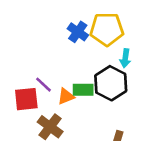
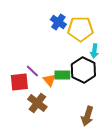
blue cross: (78, 32) -> (58, 22), moved
orange triangle: (66, 96) -> (49, 80), turned -48

